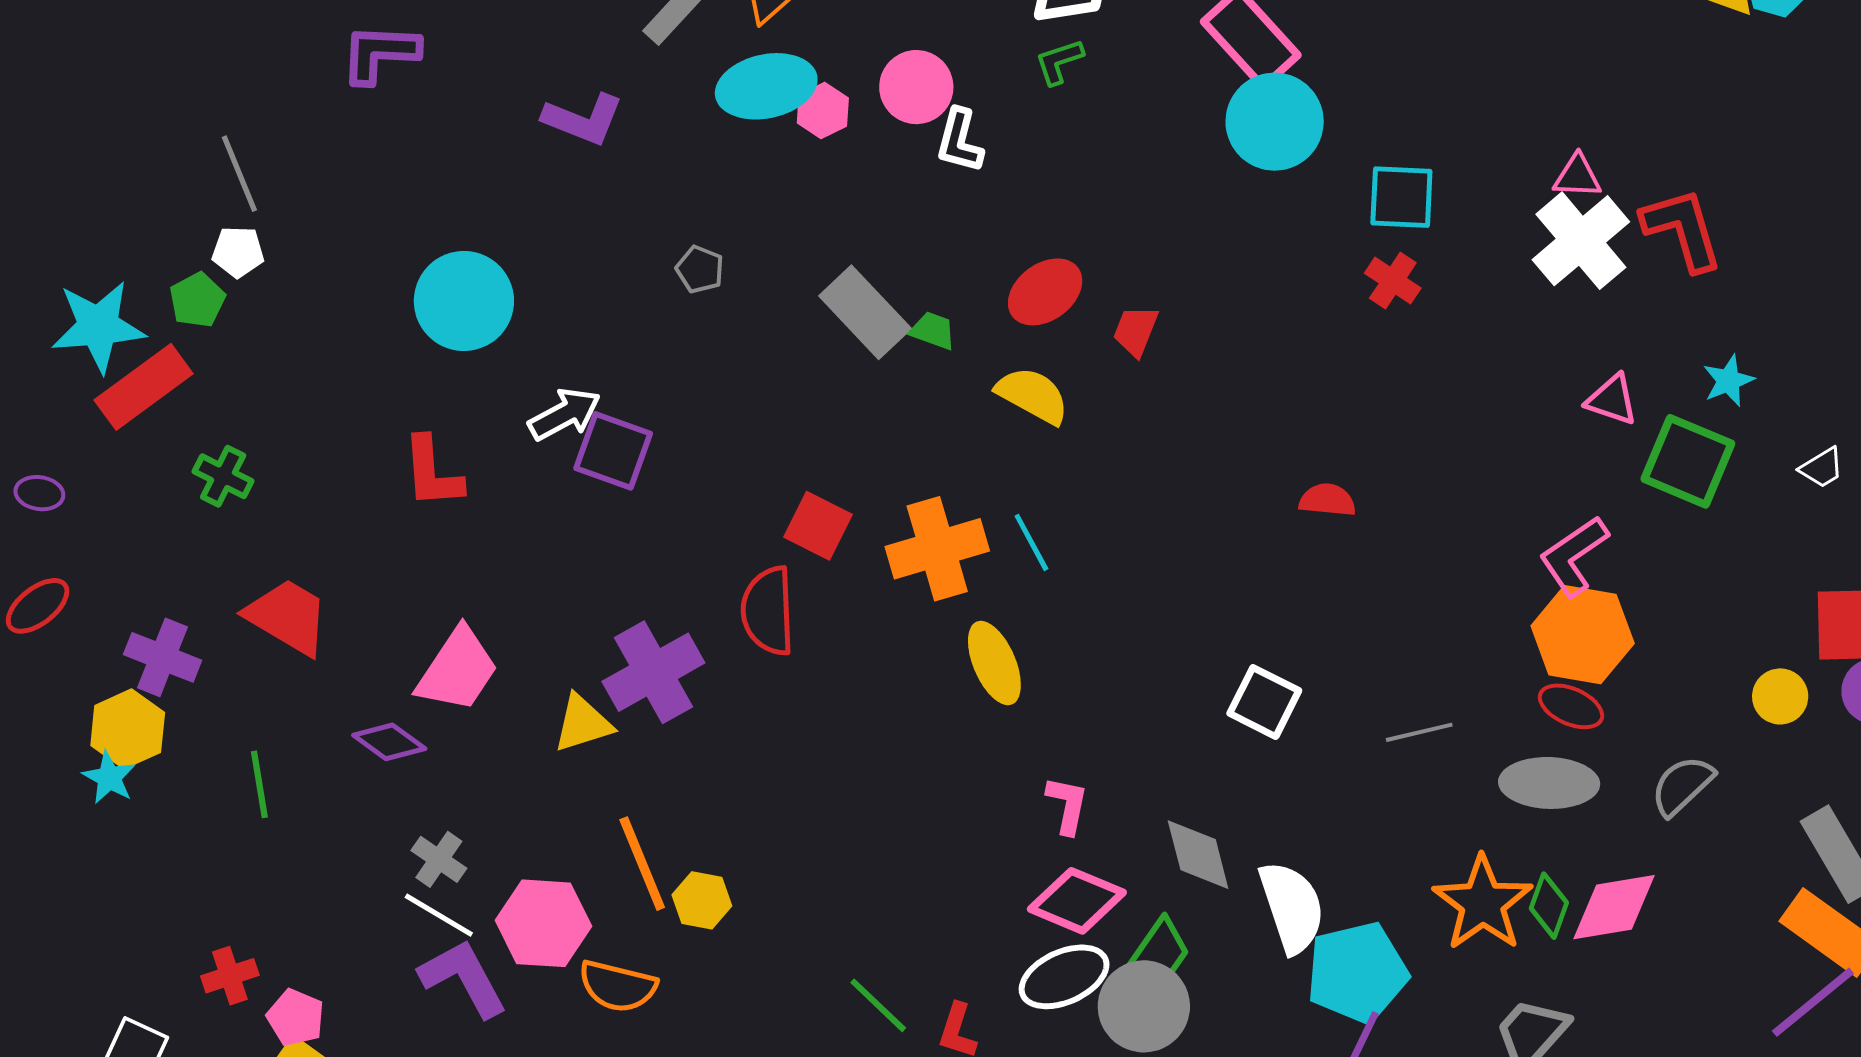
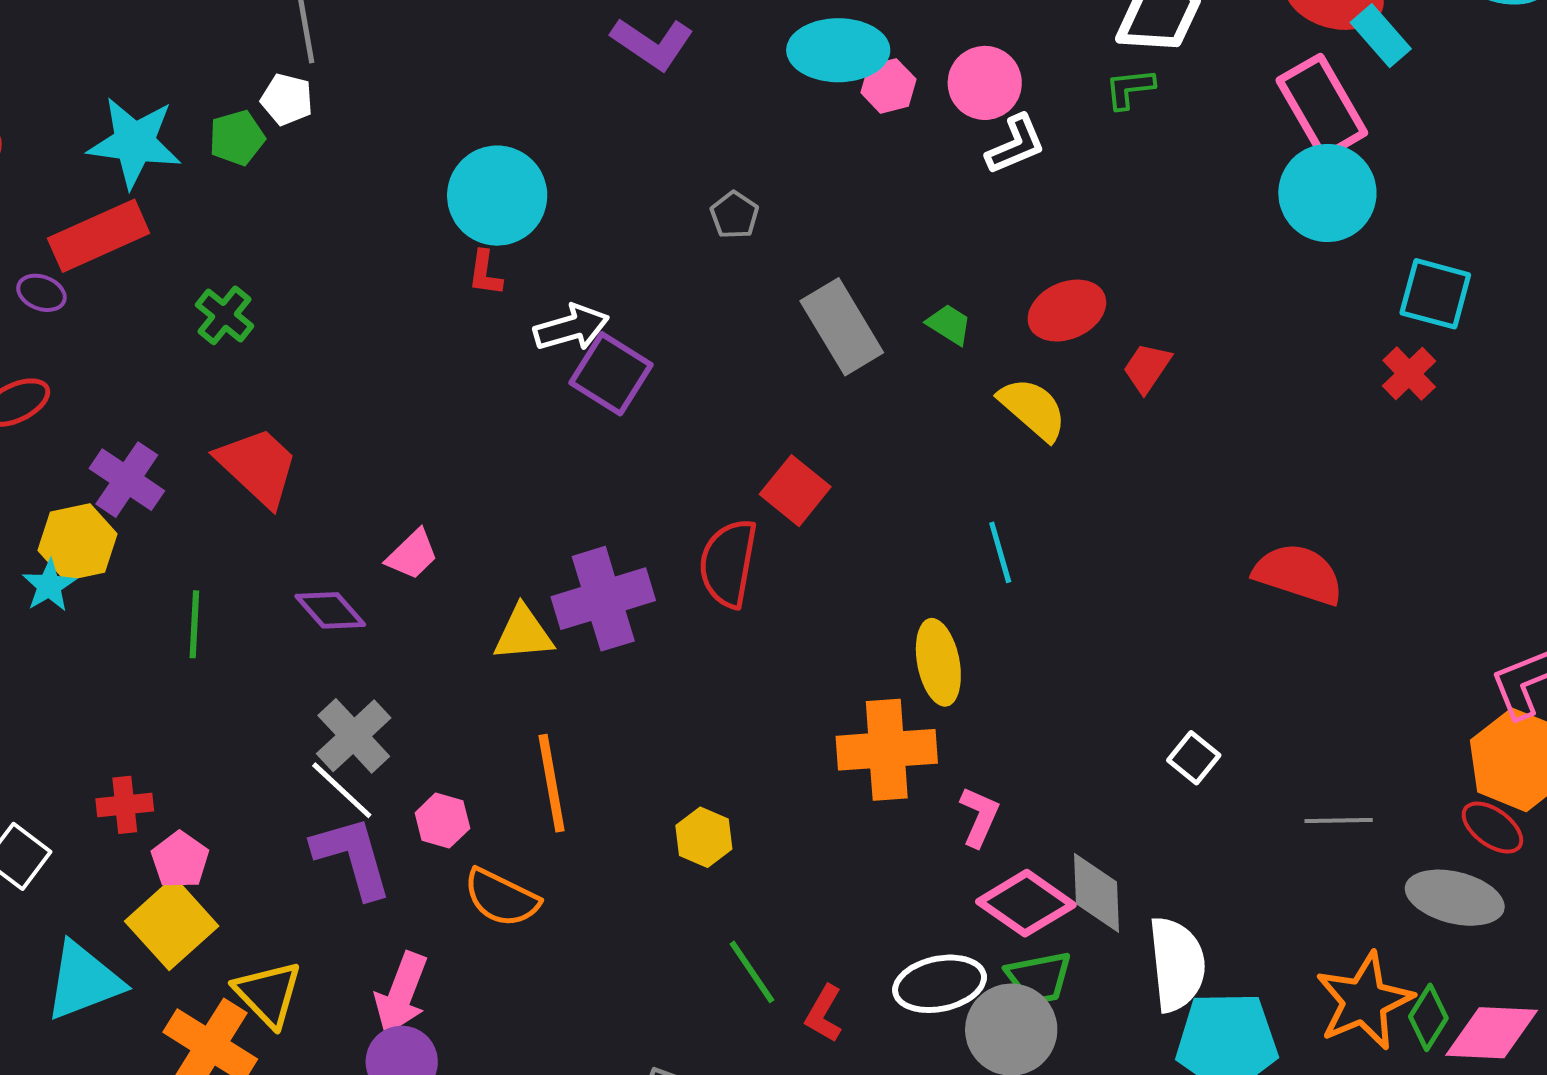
white L-shape: (960, 141) -> (1016, 145), turned -140
gray rectangle: (865, 312) -> (842, 327), moved
red rectangle: (144, 387) -> (99, 236), moved
red L-shape: (432, 472) -> (485, 273), moved, size x0.6
red semicircle: (1327, 500) -> (1298, 574), size x1.6
orange cross: (937, 549) -> (887, 750), moved
pink trapezoid: (457, 670) -> (412, 555), size x0.6
white square: (1264, 702) -> (1194, 758), size x0.7
gray cross: (439, 859) -> (354, 736), size x1.4
yellow hexagon: (702, 900) -> (704, 837), moved
pink diamond: (1077, 901) -> (1026, 903), moved
pink hexagon: (544, 923) -> (442, 821), size x0.6
green trapezoid: (1160, 950) -> (1039, 978), turned 32

